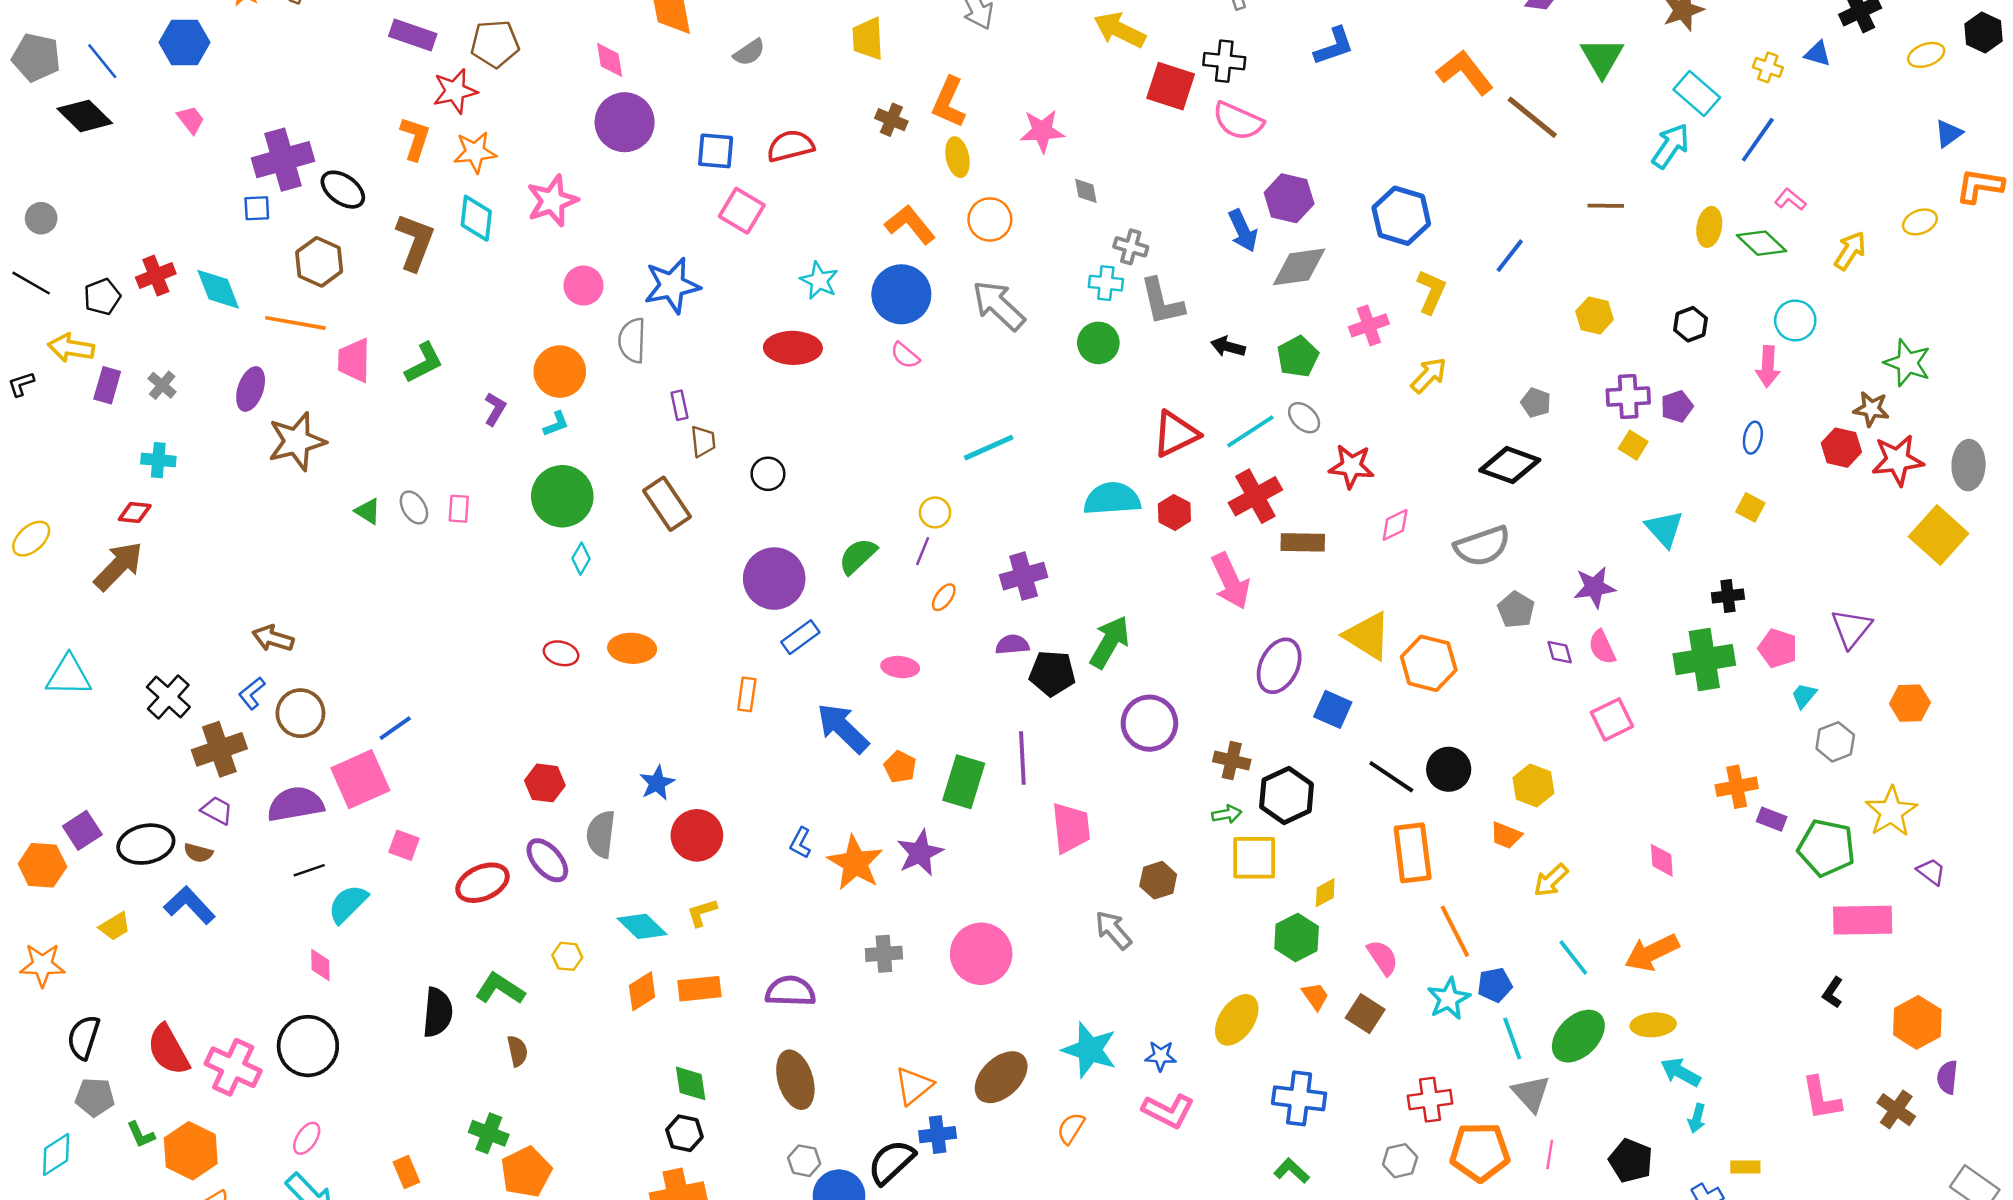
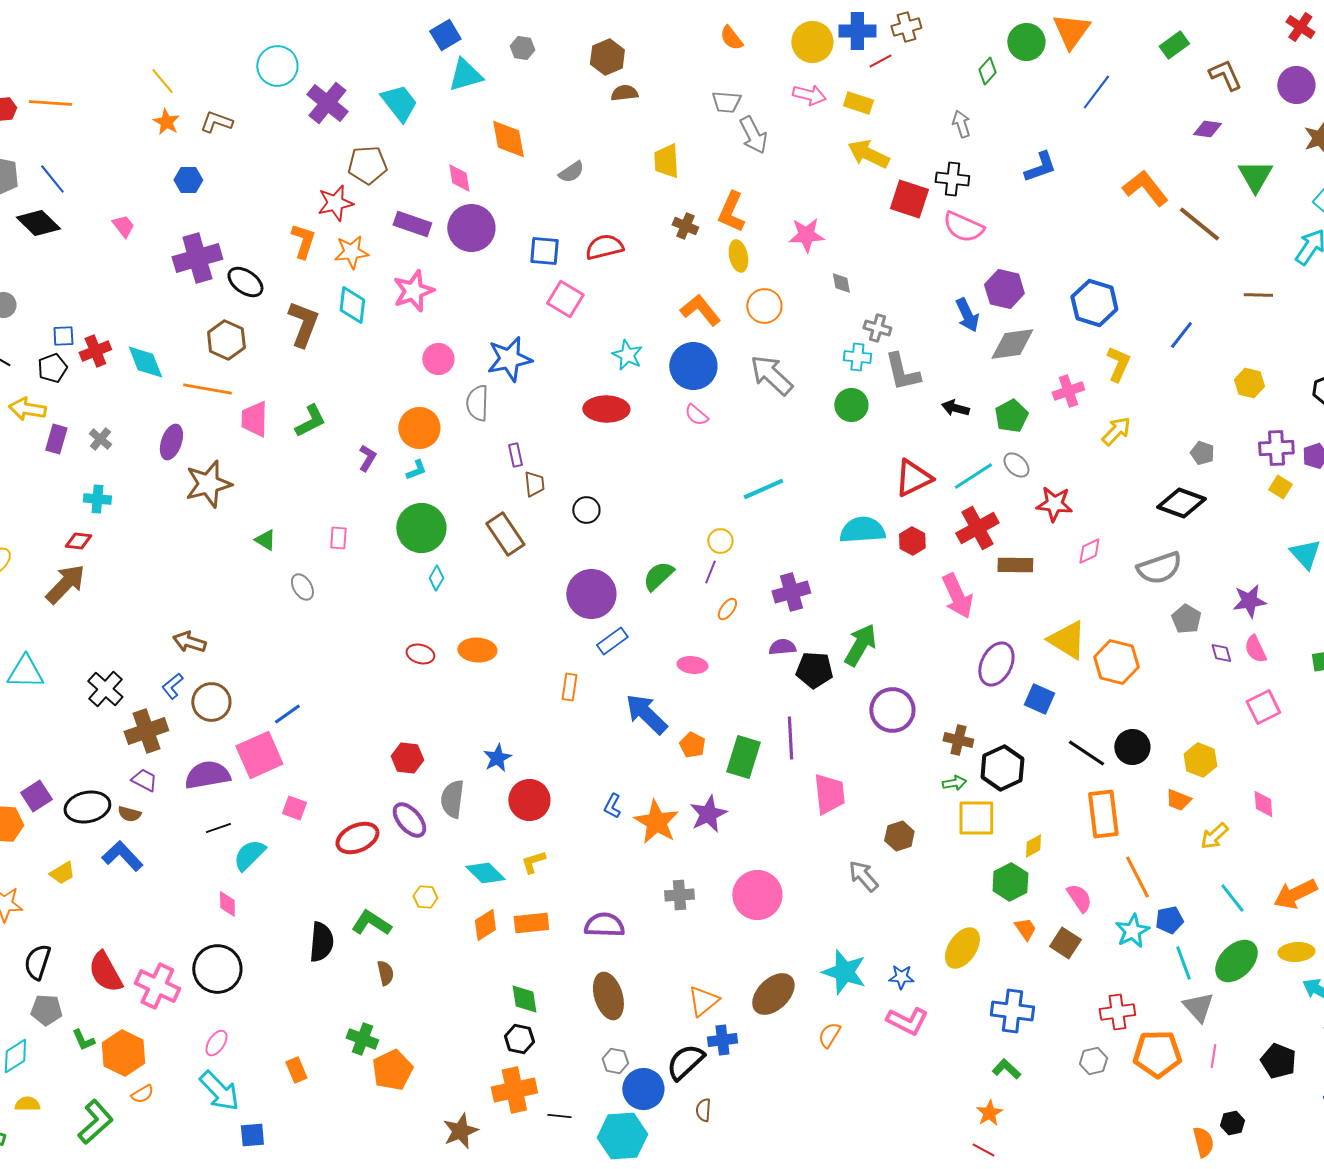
purple rectangle: (413, 35) -> (412, 224), moved
blue hexagon: (185, 42) -> (188, 180), moved, size x0.7
blue square: (257, 208) -> (63, 336), moved
gray ellipse: (414, 507) -> (302, 587), moved
pink diamond: (1662, 860) -> (1263, 804), moved

